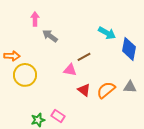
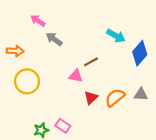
pink arrow: (35, 19) -> (38, 21), turned -56
blue diamond: (129, 49) -> (140, 53), turned 30
orange arrow: (12, 56) -> (15, 51), moved
red triangle: (84, 90) -> (91, 98), turned 40

